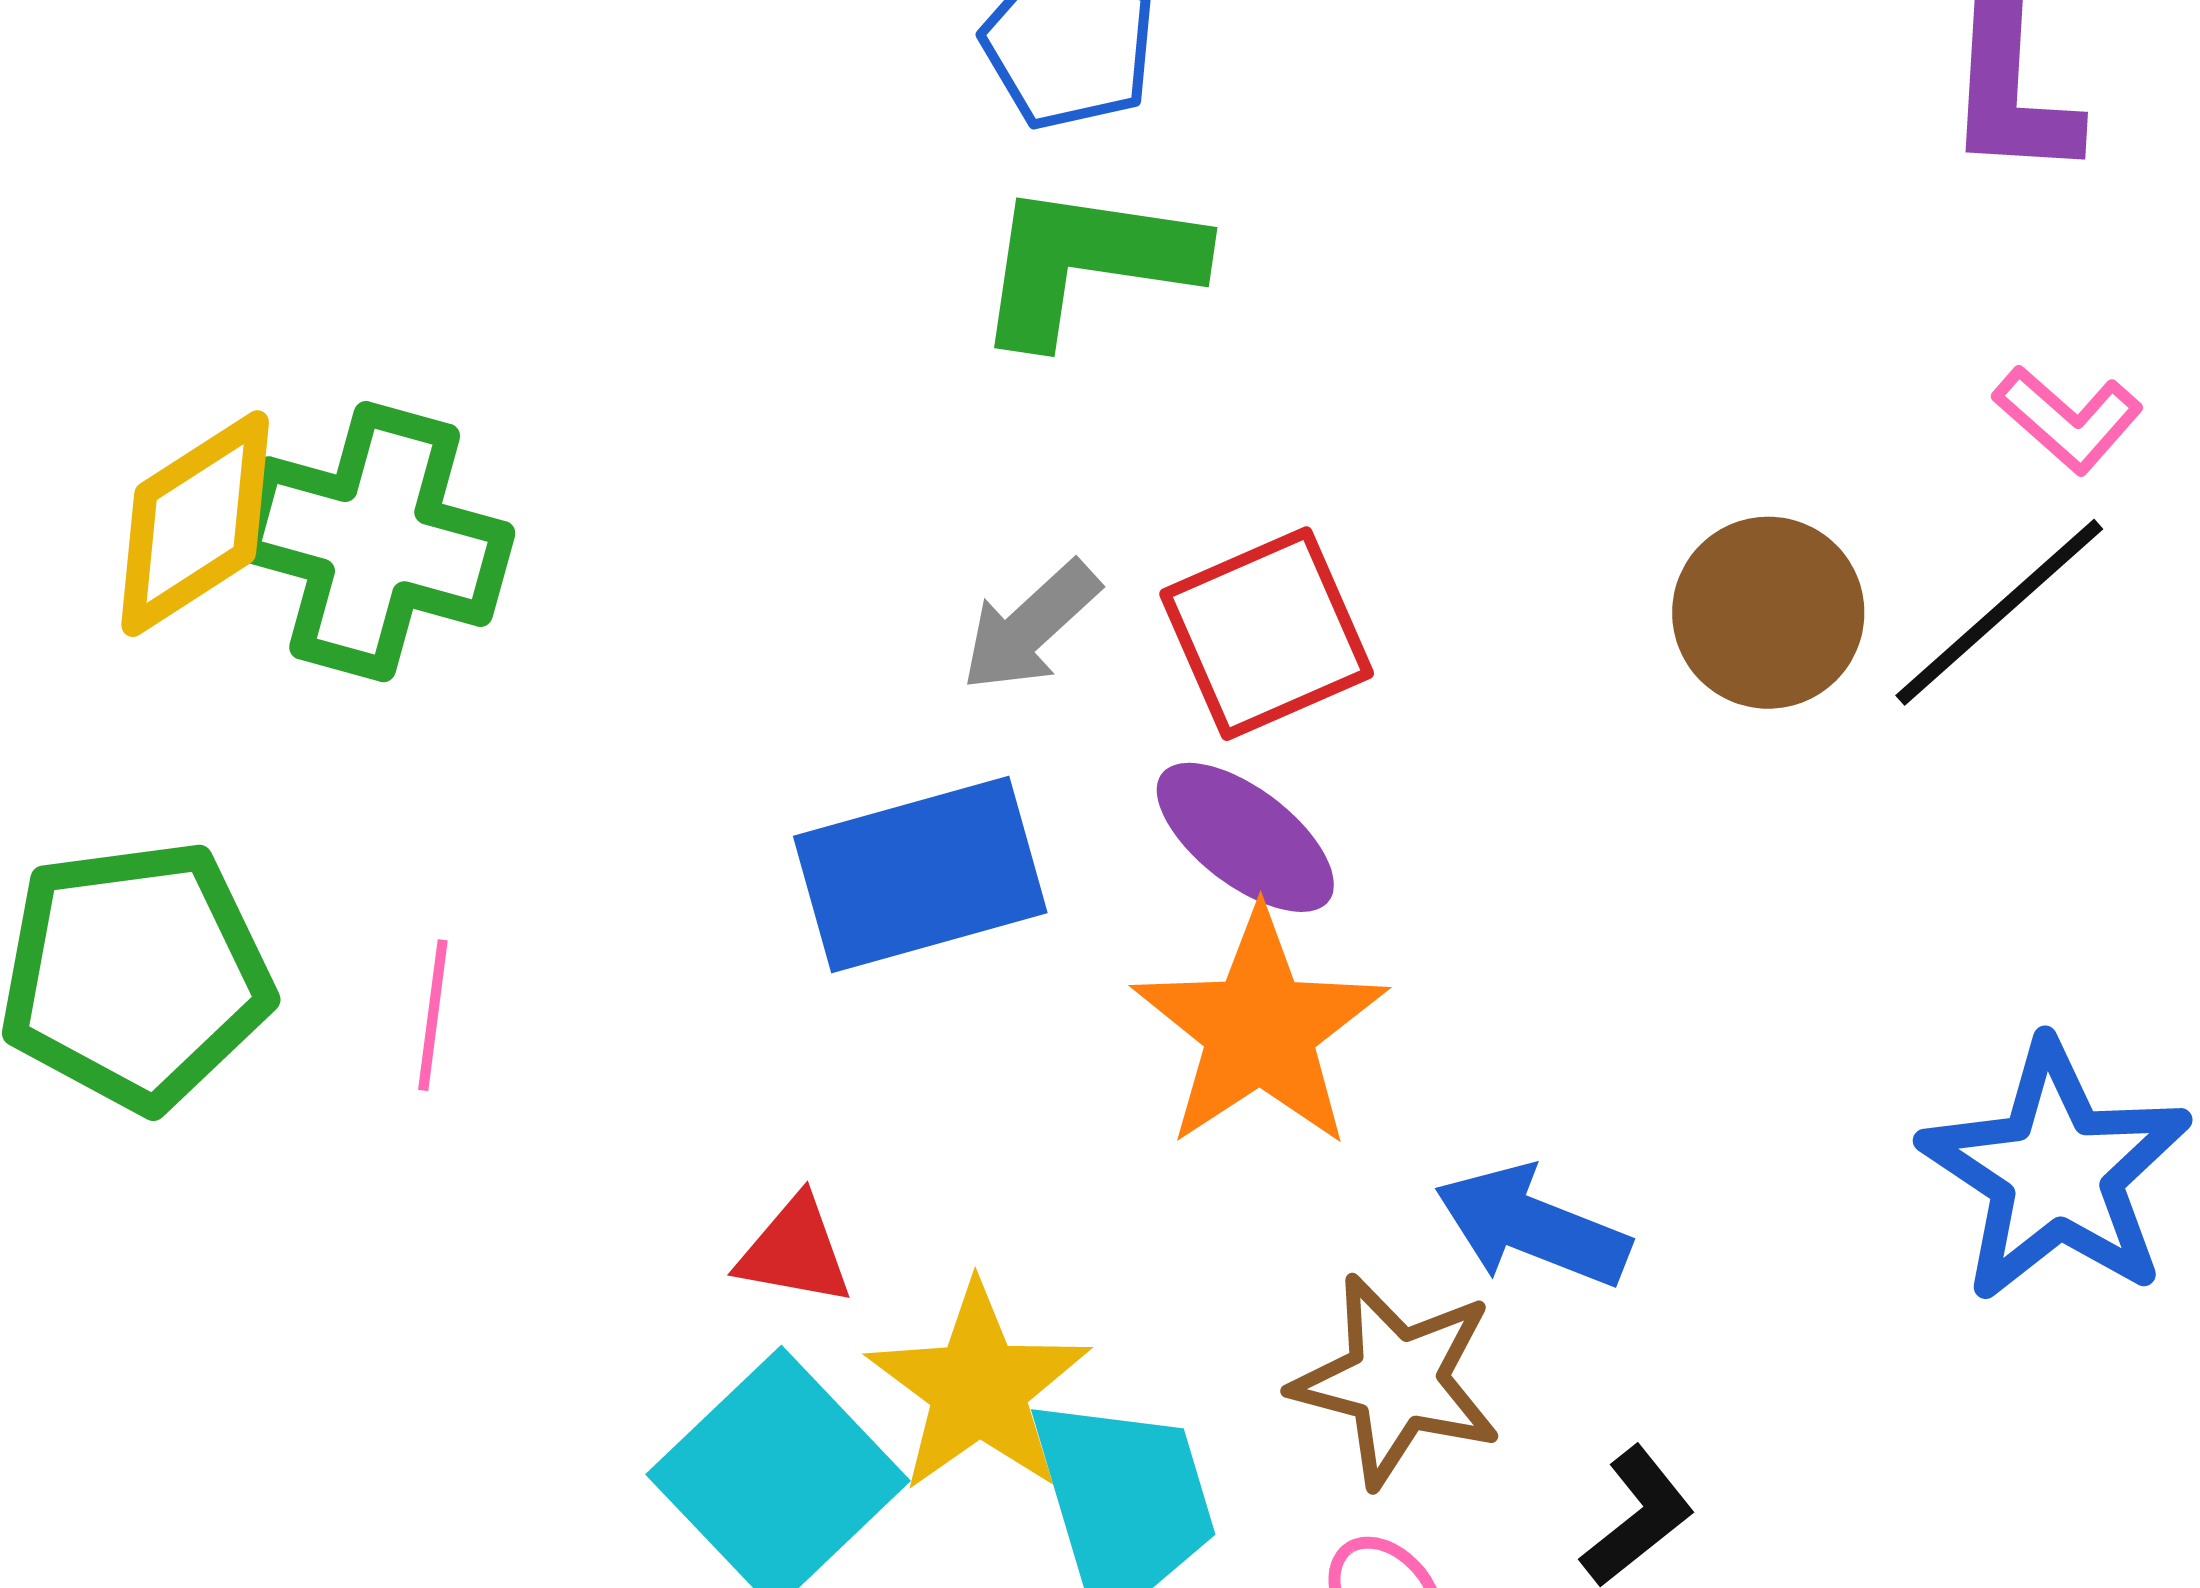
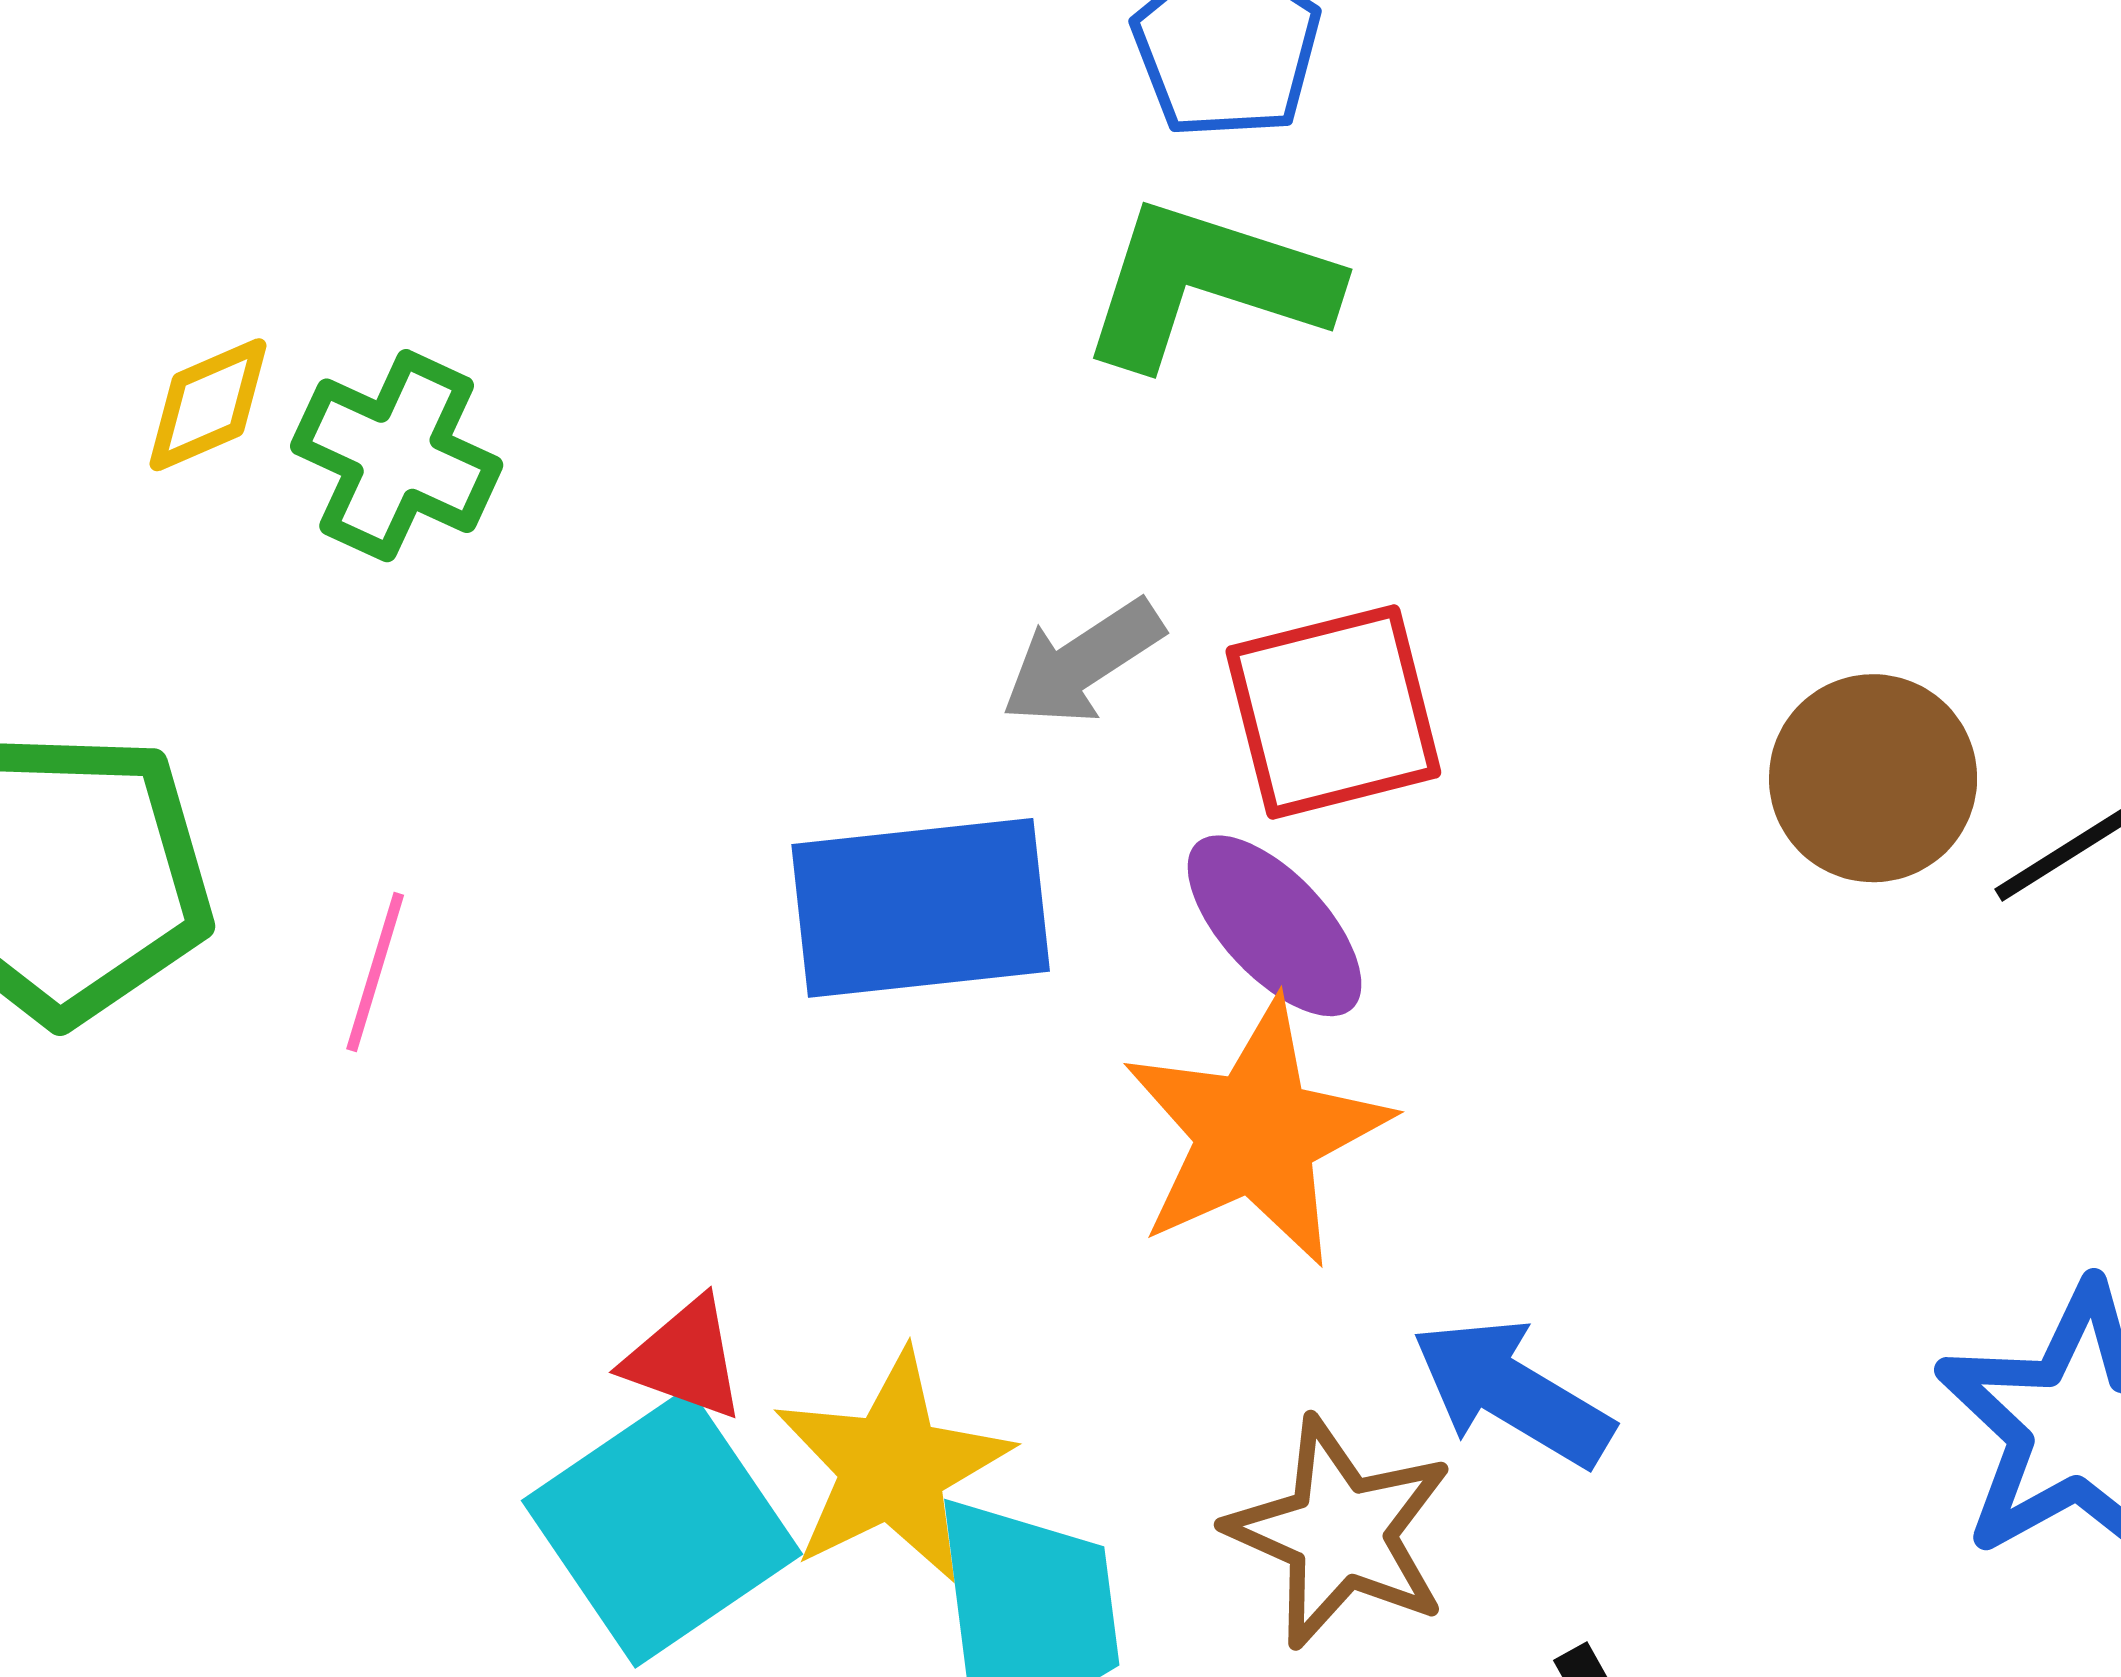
yellow diamond: (195, 524) -> (208, 405), size x0.6
green cross: (375, 542) -> (397, 456), size x0.7
red triangle: (795, 1251) -> (685, 1359), moved

